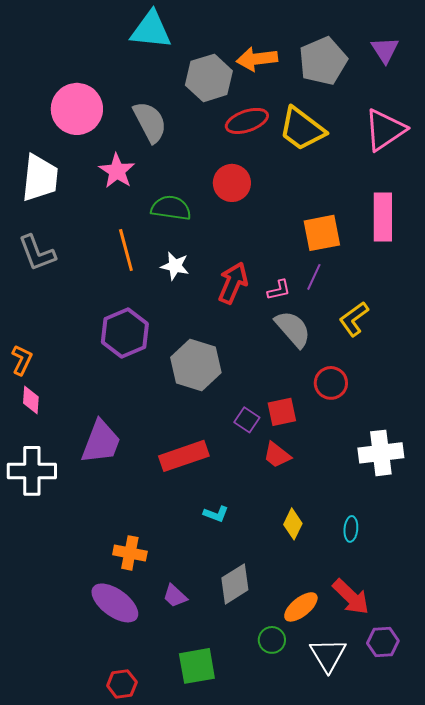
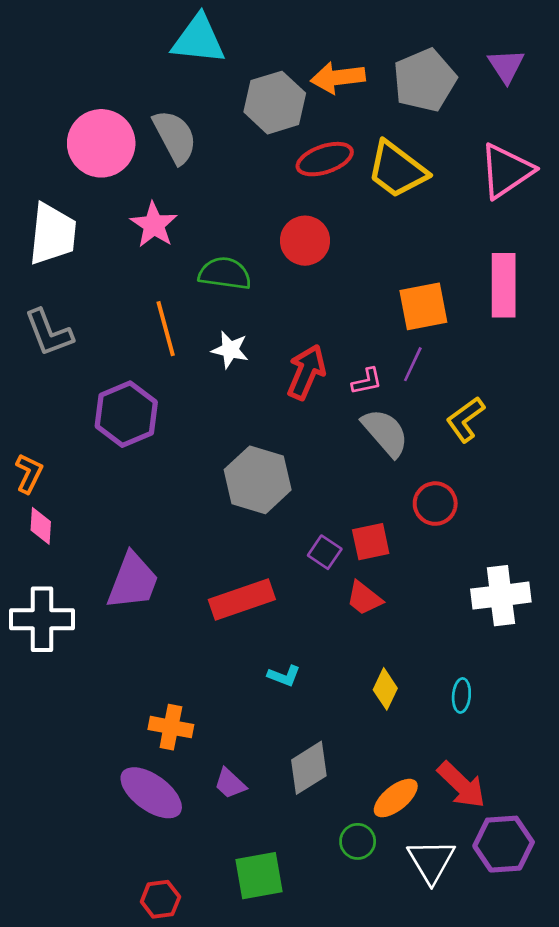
gray semicircle: (150, 122) -> (175, 137), moved
purple hexagon: (125, 333) -> (126, 414), moved
purple hexagon: (383, 642) -> (504, 844), size x1.4

